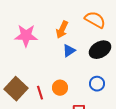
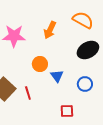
blue triangle: (69, 51) -> (57, 76), moved, turned -32
orange circle: (60, 88) -> (40, 64), moved

